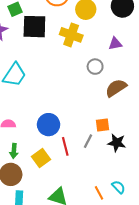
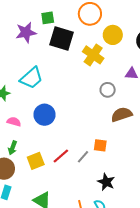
blue circle: (49, 125) -> (45, 115), moved
black star: (117, 143) -> (106, 182), moved
red line: (65, 146) -> (61, 156), turned 48

